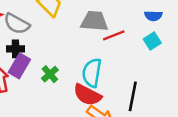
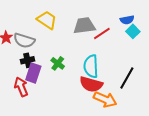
blue semicircle: (153, 16) -> (127, 20), moved
green cross: (50, 74) -> (58, 63), moved
black line: (133, 96) -> (127, 78), turned 30

